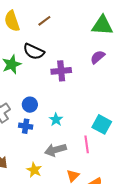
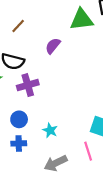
purple semicircle: (98, 57) -> (53, 46), moved
purple cross: (61, 71) -> (28, 85), moved

